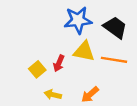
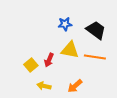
blue star: (78, 20) -> (65, 24), size x0.6

